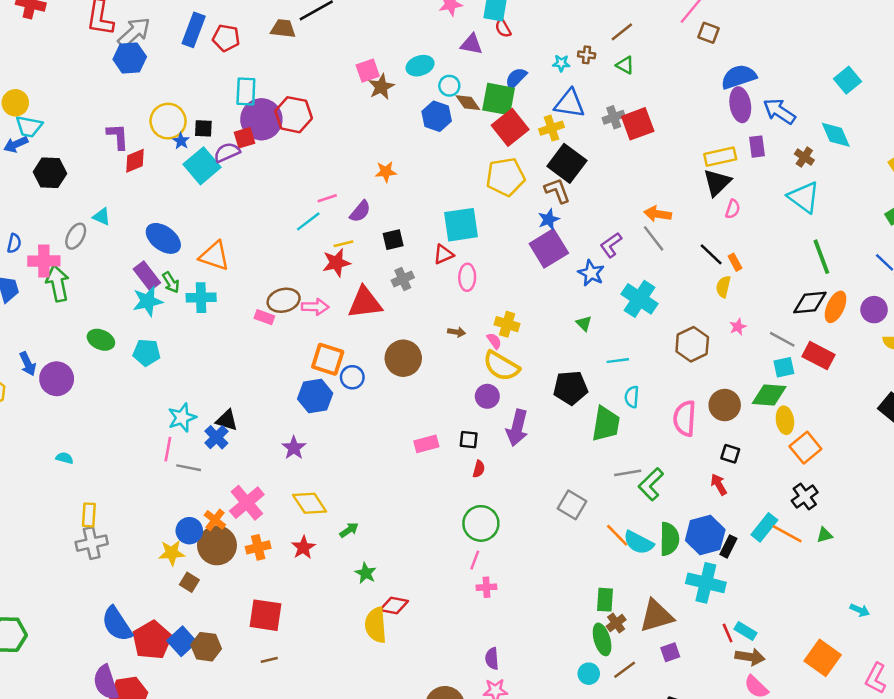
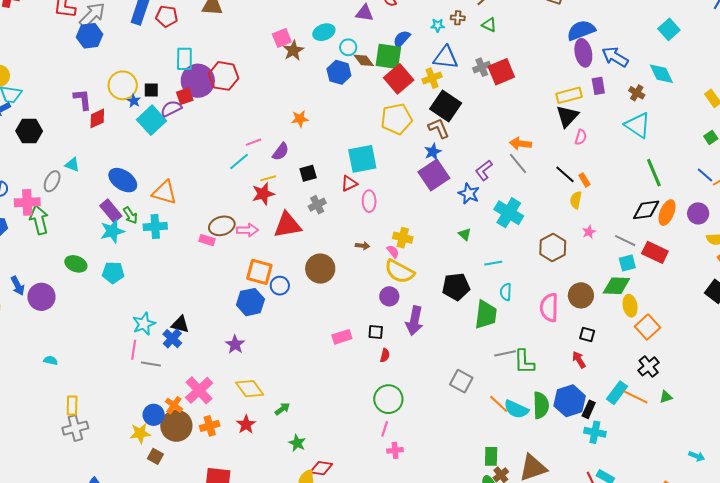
green L-shape: (651, 484) -> (524, 362), turned -44
cyan cross: (706, 583) -> (595, 432), moved, size x0.7

